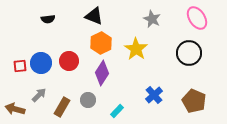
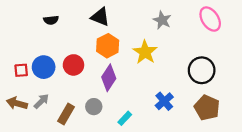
black circle: (189, 53) -> (202, 70), moved
brown arrow: (15, 109) -> (17, 103), moved

